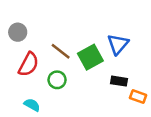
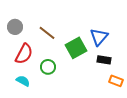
brown line: (61, 51) -> (47, 33), moved
black rectangle: (119, 81) -> (104, 60), moved
cyan semicircle: (32, 105) -> (23, 81), moved

